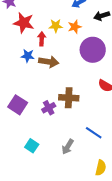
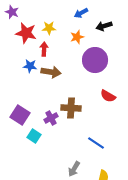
yellow star: (56, 26) -> (49, 28), moved
cyan square: (32, 146) -> (34, 136), moved
gray arrow: (68, 147) -> (74, 169), moved

